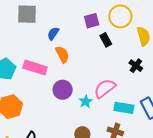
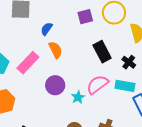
black rectangle: (106, 40) -> (102, 52), moved, size x1.5
pink rectangle: (35, 68) -> (28, 63), turned -65
cyan rectangle: (124, 108) -> (125, 86), moved

